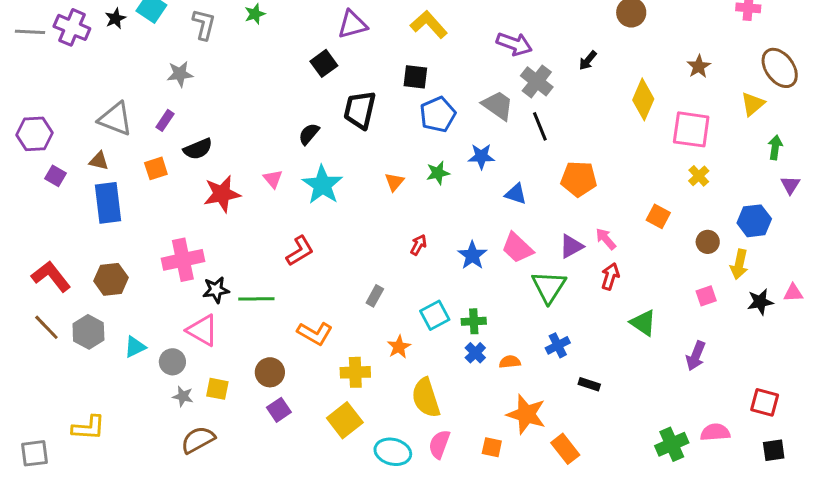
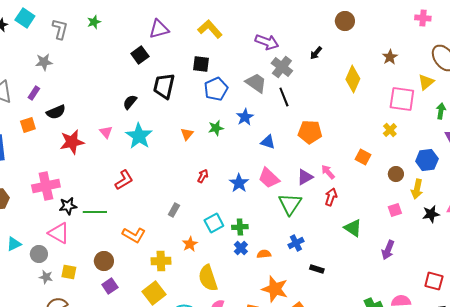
pink square: (691, 129) -> (402, 99), moved
blue star: (481, 156) -> (245, 117), turned -30

